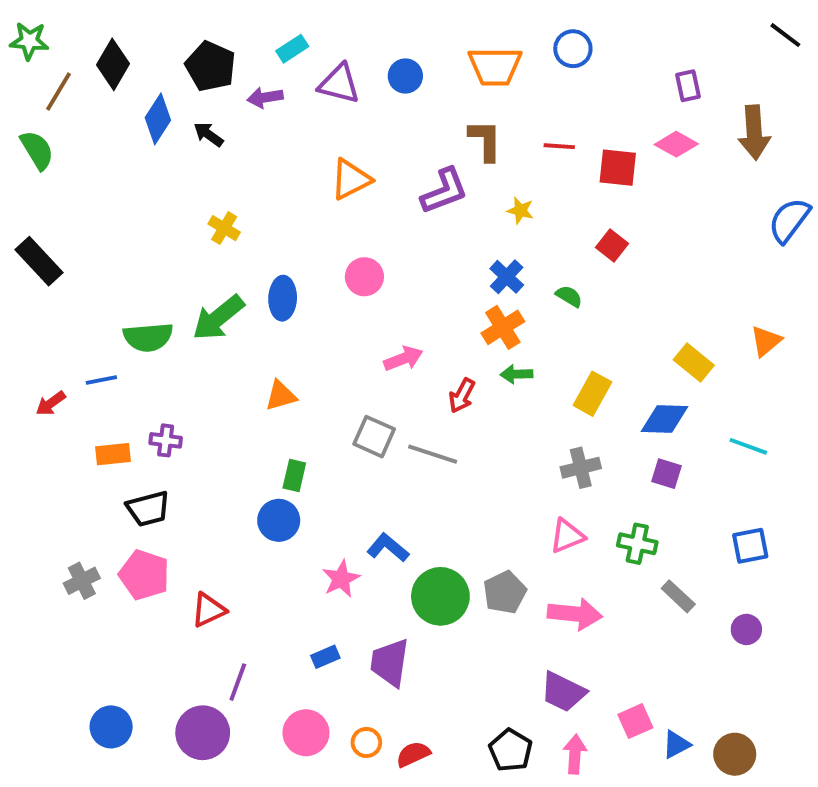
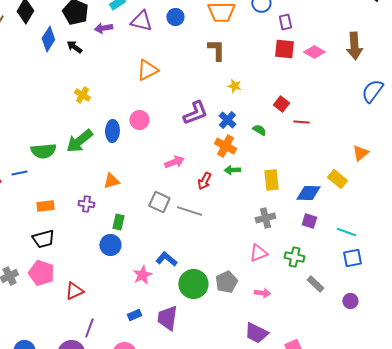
purple rectangle: (688, 86) -> (285, 22), moved
red line: (559, 146) -> (301, 122), moved
red square: (618, 168) -> (284, 49), moved
purple L-shape: (444, 191) -> (195, 113), moved
pink circle: (364, 277) -> (139, 120), moved
orange cross: (503, 327) -> (225, 146), turned -30
yellow rectangle: (694, 362) -> (337, 179), moved
yellow rectangle: (592, 394) -> (271, 180), turned -35
purple cross: (166, 440) -> (86, 204), moved
cyan line: (748, 446) -> (346, 232), moved
orange rectangle: (113, 454) -> (45, 206), moved
pink arrow: (575, 614) -> (262, 293), size x0.6

